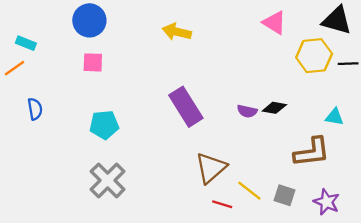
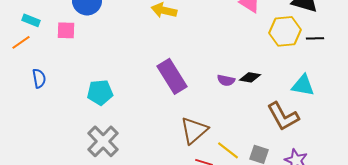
pink square: (93, 62) -> (66, 30), moved
cyan triangle: (335, 117) -> (303, 85), size x1.4
brown L-shape: (312, 152) -> (283, 116), turned 68

